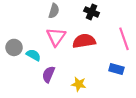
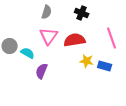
yellow star: (79, 84) -> (87, 61), moved

